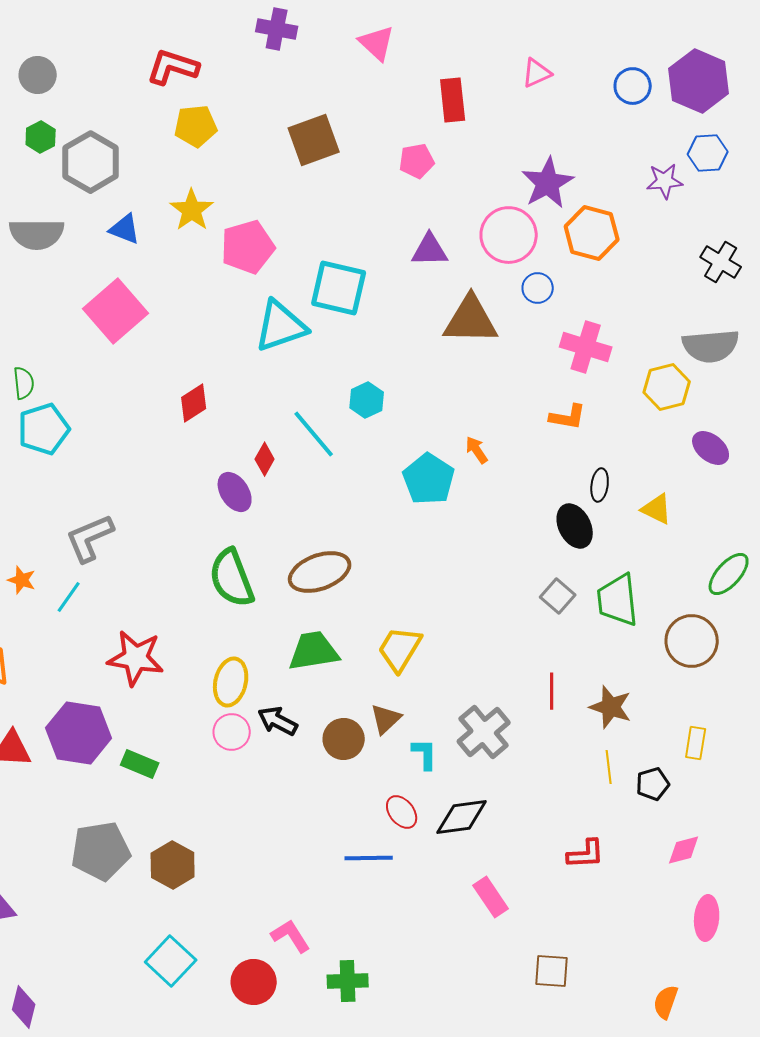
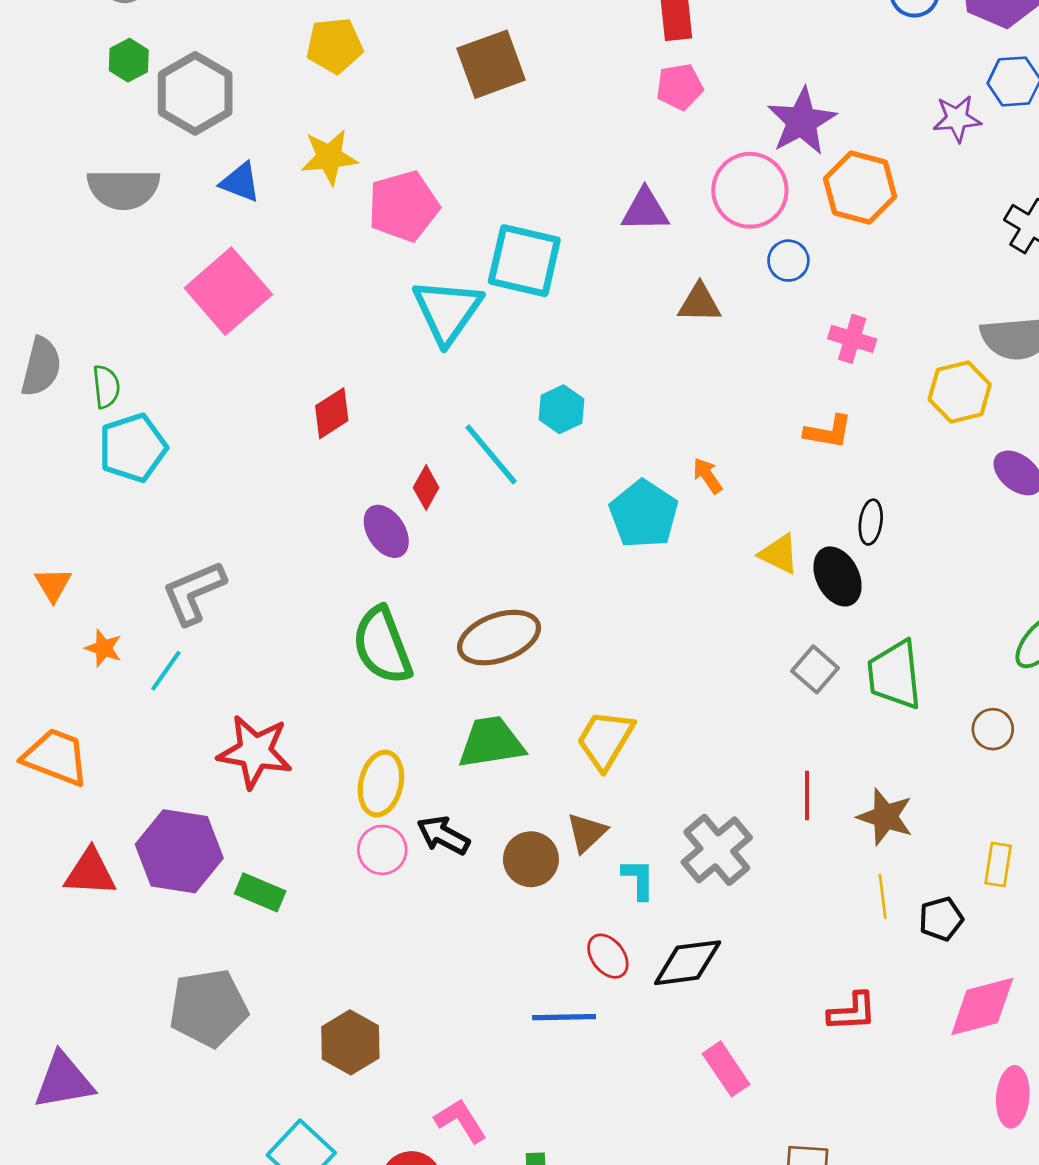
pink pentagon: (417, 161) -> (680, 87), moved
yellow star: (192, 210) -> (329, 157), turned 30
brown triangle: (471, 320) -> (699, 303), size x0.6
cyan triangle: (281, 326) -> (447, 311), turned -36
pink cross: (586, 347) -> (852, 339), size x0.7
yellow triangle: (657, 509) -> (779, 554), moved
brown circle: (692, 641) -> (993, 729), size x0.6
pink diamond: (684, 850) -> (982, 1007), size x1.6
brown hexagon: (173, 865) -> (350, 1042), moved

